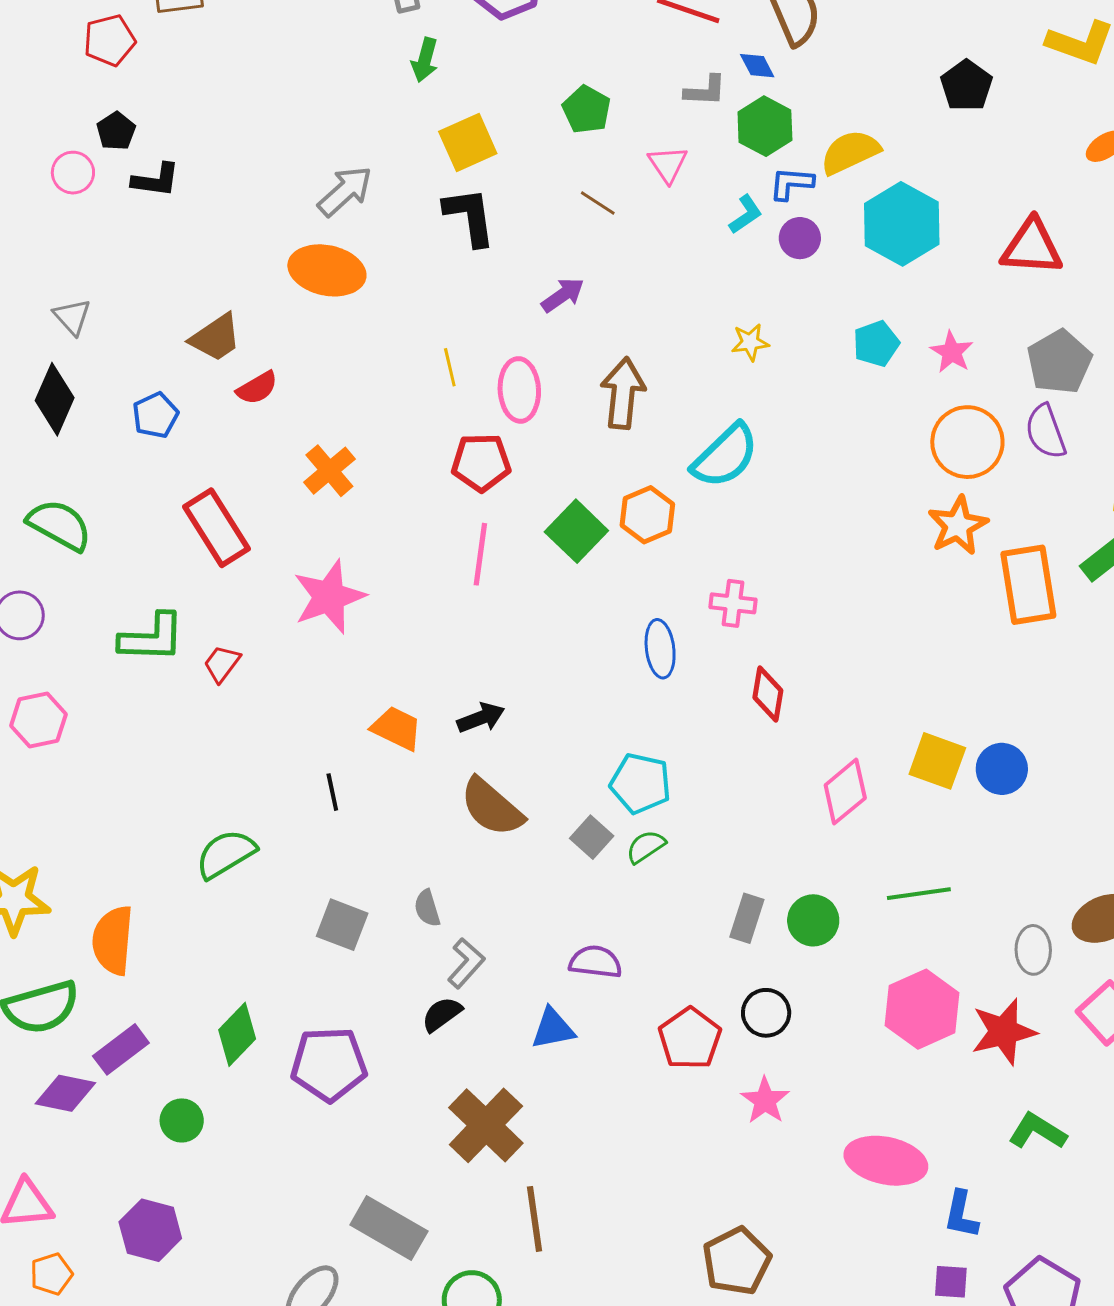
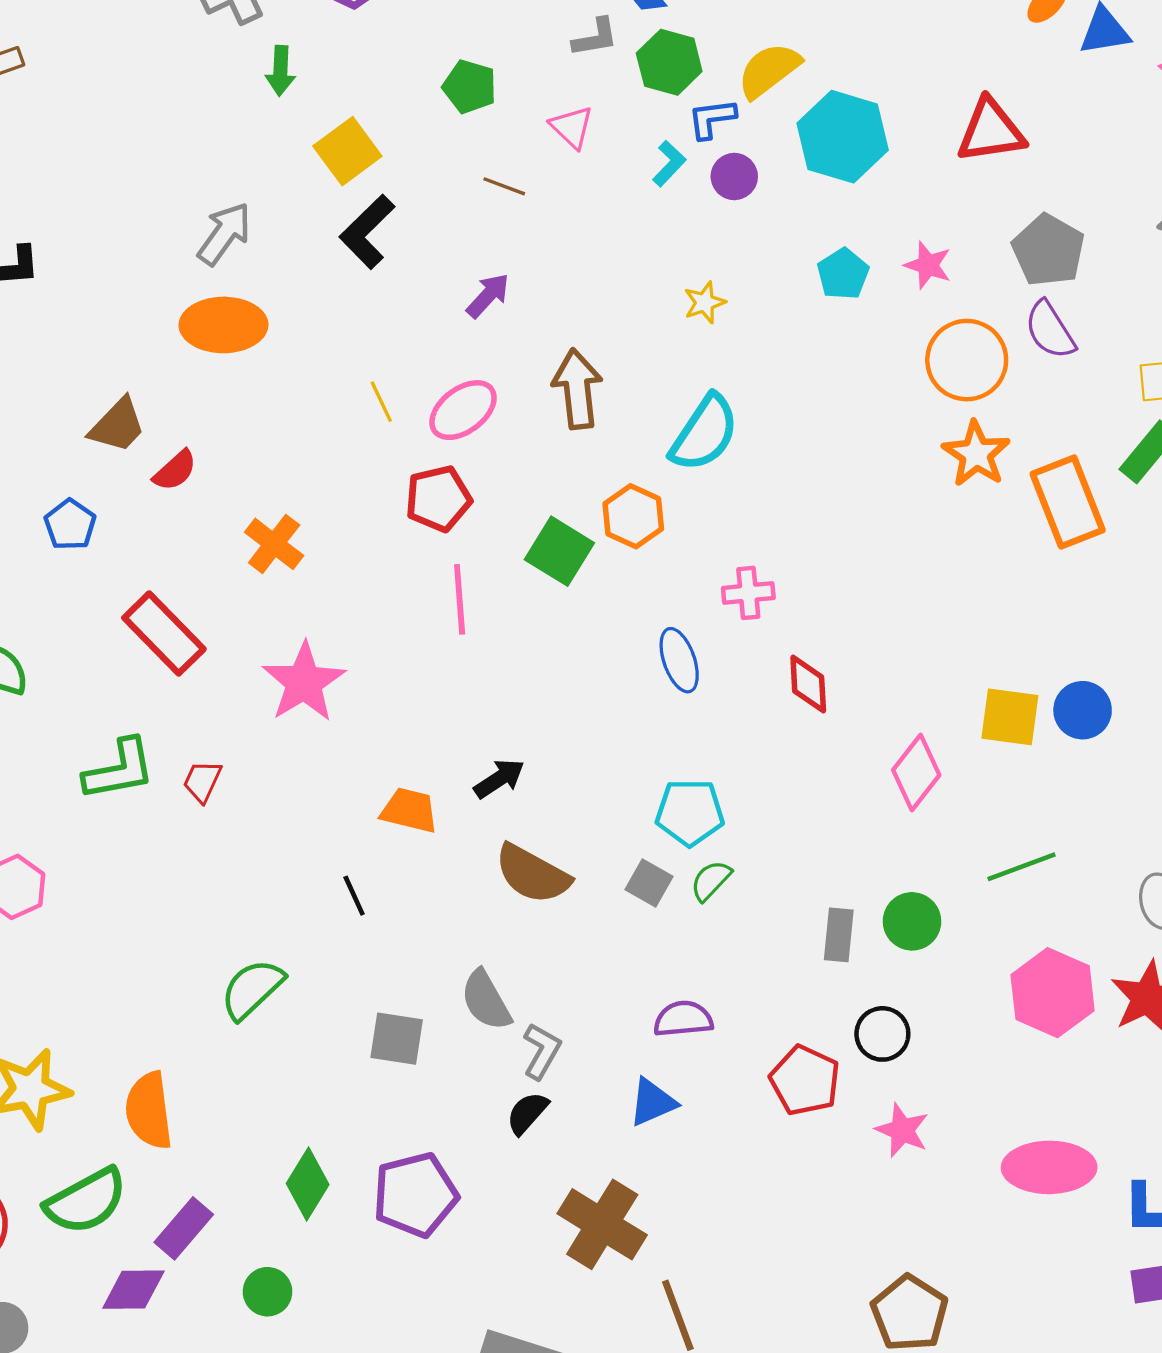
black L-shape: (470, 216) -> (367, 232), turned -114
pink ellipse: (519, 390) -> (463, 410), turned 68
gray semicircle: (427, 908) -> (486, 1000), size x1.5

